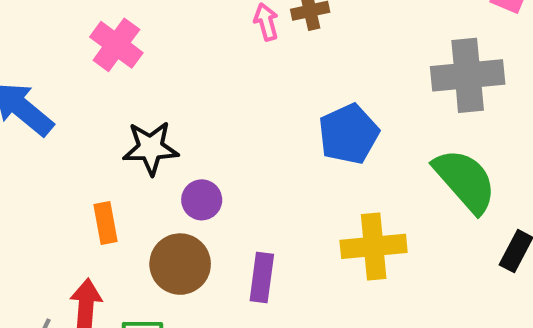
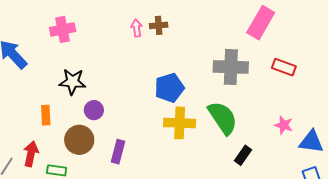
pink cross: (116, 45) -> (63, 29), turned 35
yellow cross: (374, 246) -> (180, 123), moved

